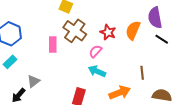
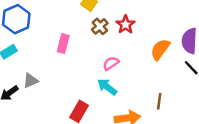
brown cross: (75, 31) -> (100, 26), moved, size x0.6
red star: (108, 32) -> (125, 25), moved

